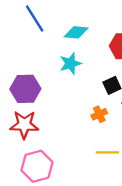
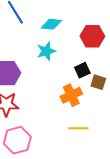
orange cross: (99, 114) -> (71, 95), size x1.5

